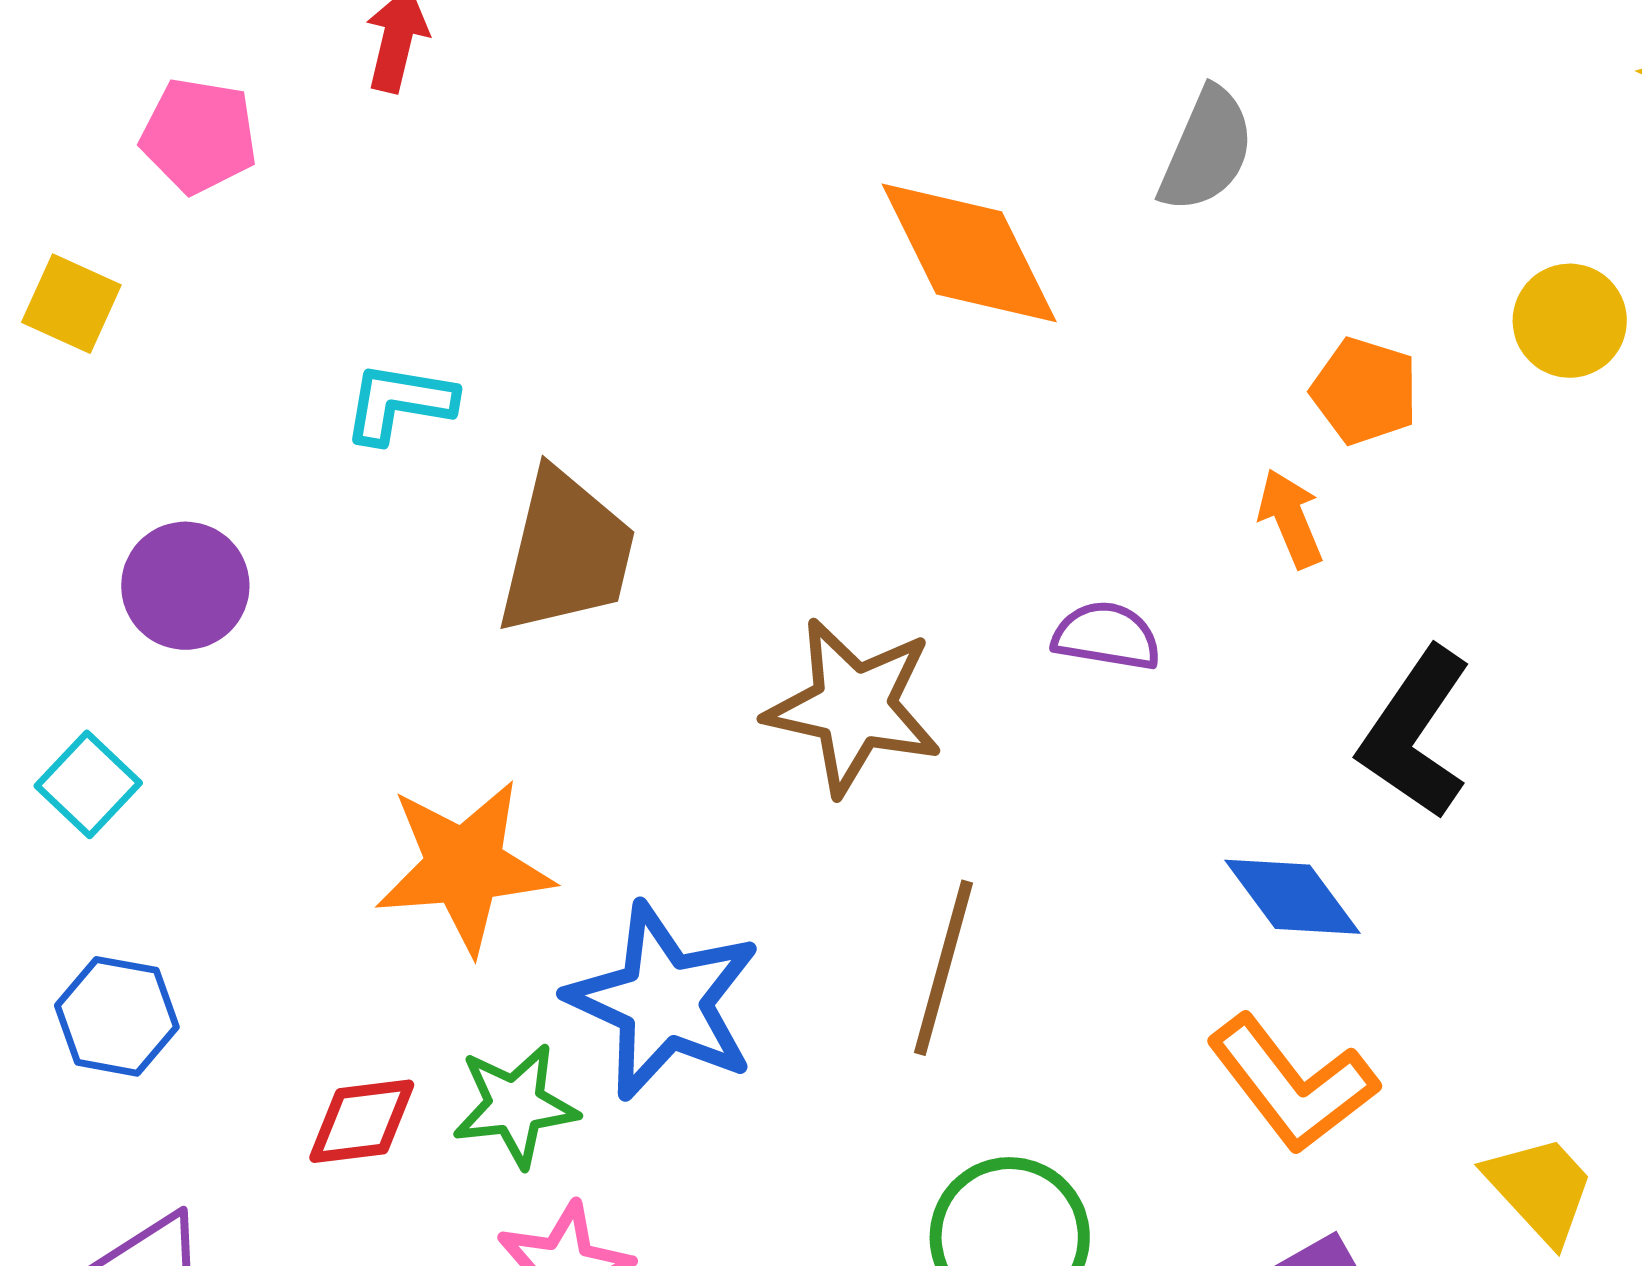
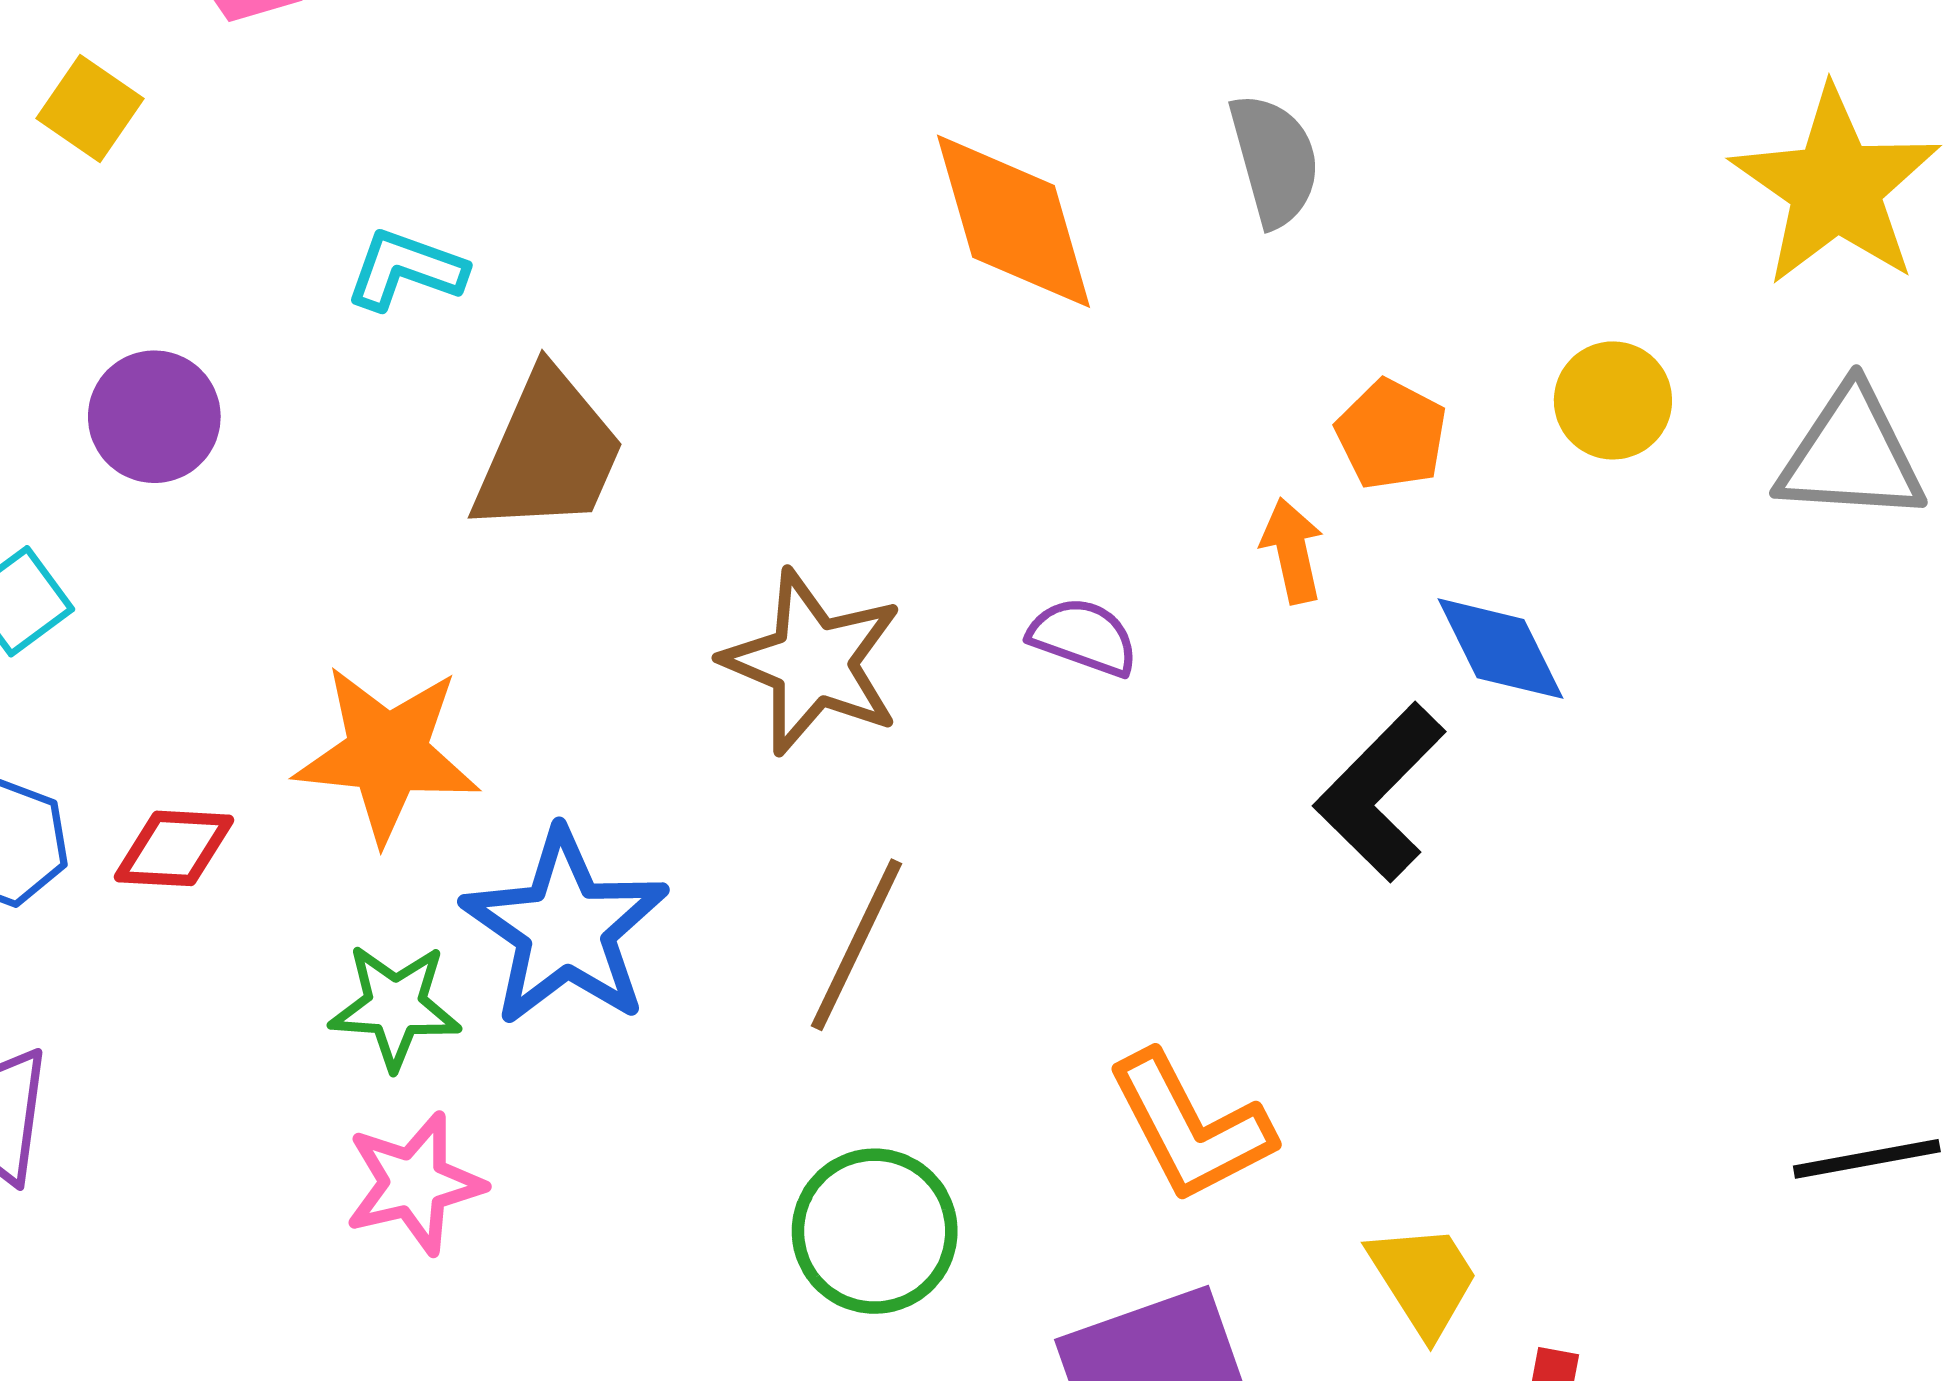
gray semicircle: (1207, 150) -> (1274, 160), turned -49
blue diamond: (1293, 897) -> (1501, 649), moved
red diamond: (362, 1121) -> (174, 848), moved

